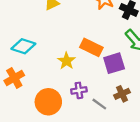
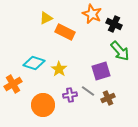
cyan diamond: (23, 46) -> (34, 63), moved
orange rectangle: (91, 47) -> (65, 32), moved
gray line: (99, 104) -> (88, 91), moved

